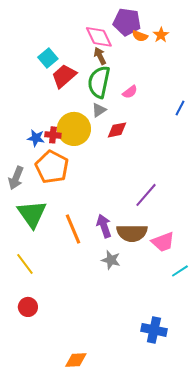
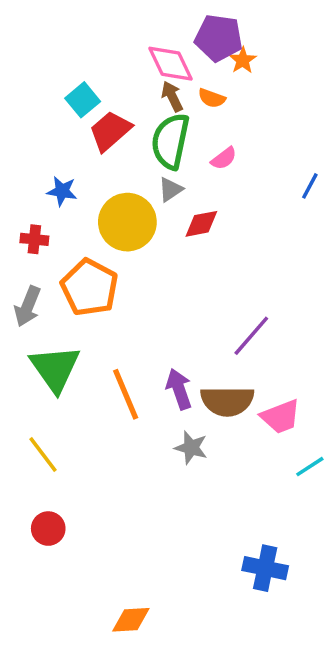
orange star: (161, 35) -> (243, 60), moved
orange semicircle: (140, 36) -> (212, 98), moved
red cross: (53, 135) -> (34, 239), moved
blue star: (36, 138) -> (62, 191), moved

